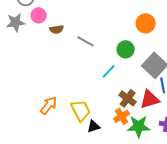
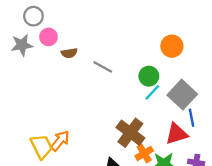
cyan line: (109, 71) -> (152, 92), moved
brown cross: (128, 98) -> (130, 133), moved, size x1.4
yellow trapezoid: (81, 110) -> (42, 147), moved

